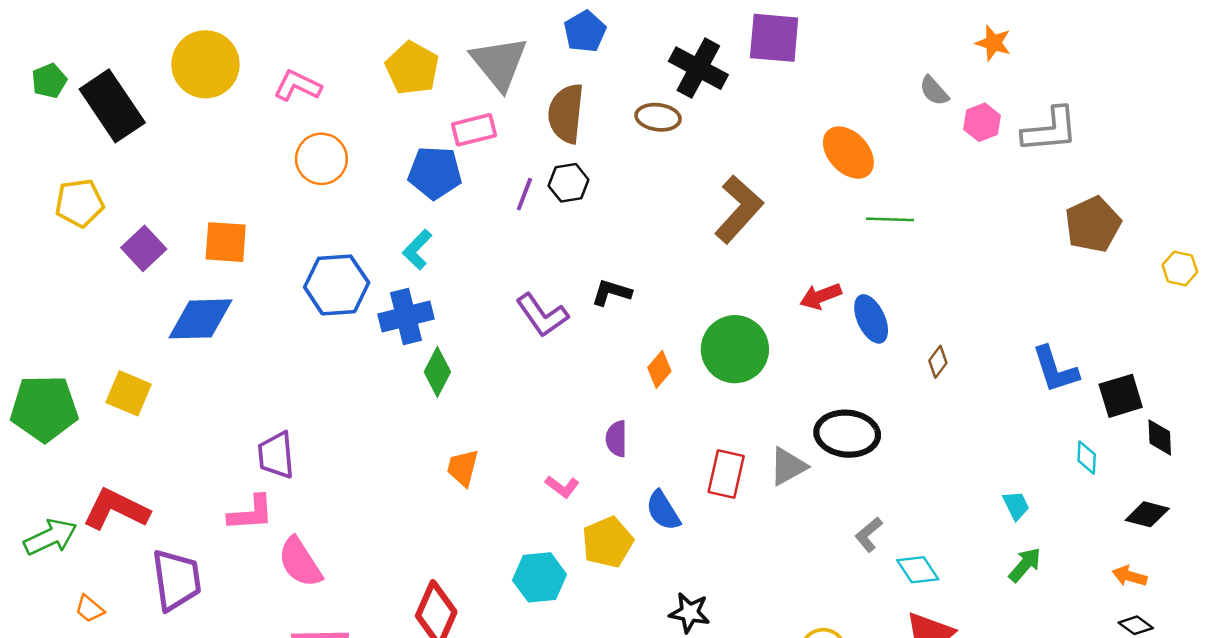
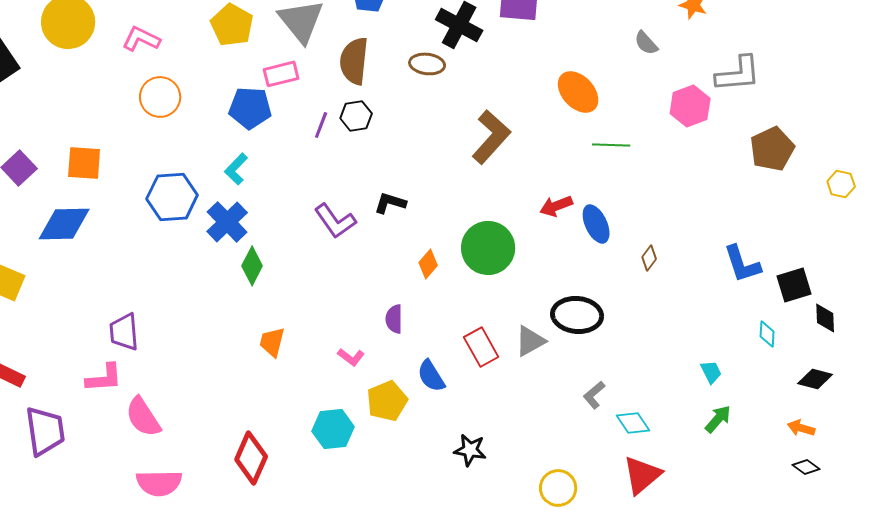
pink hexagon: (982, 122) -> (690, 106), moved, size x1.4
blue cross: (406, 316) -> (227, 222), turned -30
red rectangle: (726, 474) -> (481, 347), turned -42
black star: (690, 613) -> (470, 450), moved

